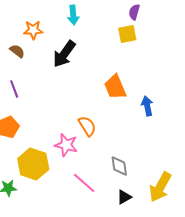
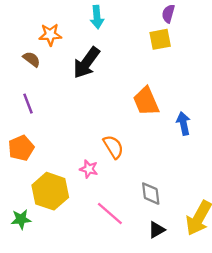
pink star: (66, 145) -> (89, 169), size x0.7

